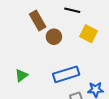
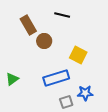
yellow square: (88, 34) -> (78, 55), moved

